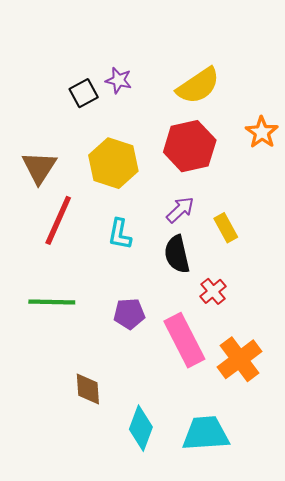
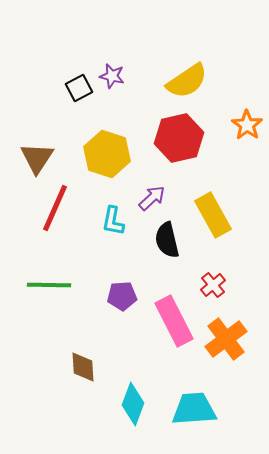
purple arrow: (180, 210) -> (152, 198), moved
yellow rectangle: (226, 228) -> (213, 215), size x1.6
red cross: (213, 291) -> (213, 285), moved

